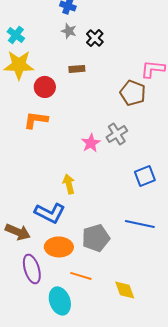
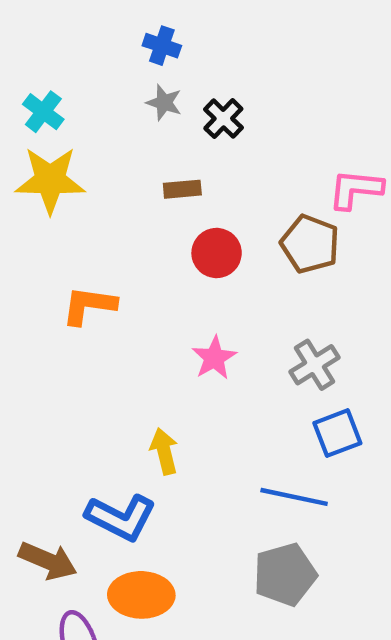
red circle: (45, 87) -> (217, 253), moved
gray cross: (117, 134) -> (315, 365), moved
blue line: (140, 224) -> (294, 497), moved
gray pentagon: (96, 238) -> (285, 574), moved

